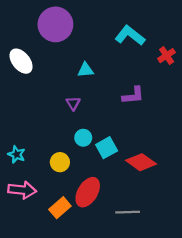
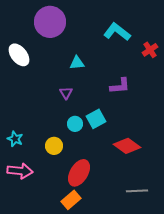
cyan square: (107, 148) -> (96, 119), moved
orange rectangle: (60, 208) -> (71, 200), moved
gray line: (128, 212) -> (137, 191), moved

